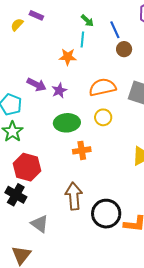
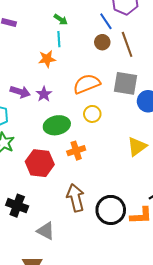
blue line: (115, 30) -> (106, 21), moved
red hexagon: (27, 167) -> (40, 163), moved

